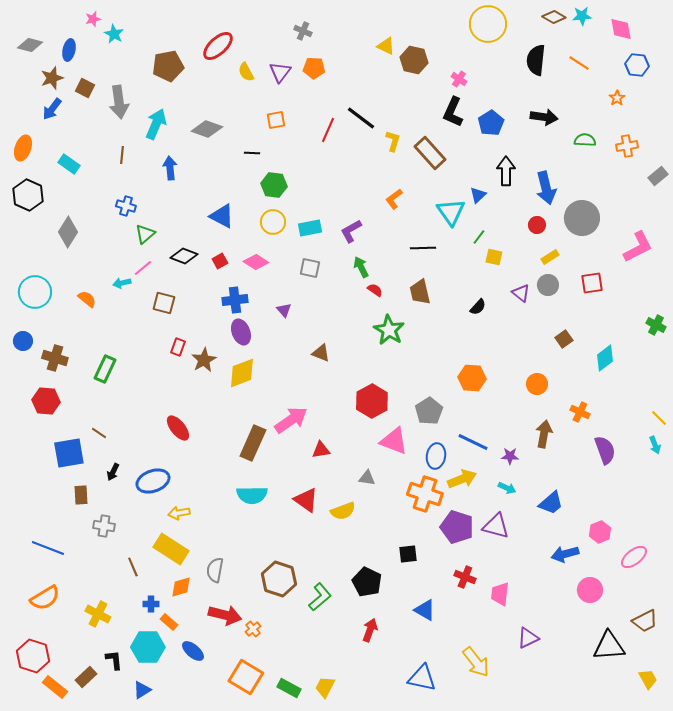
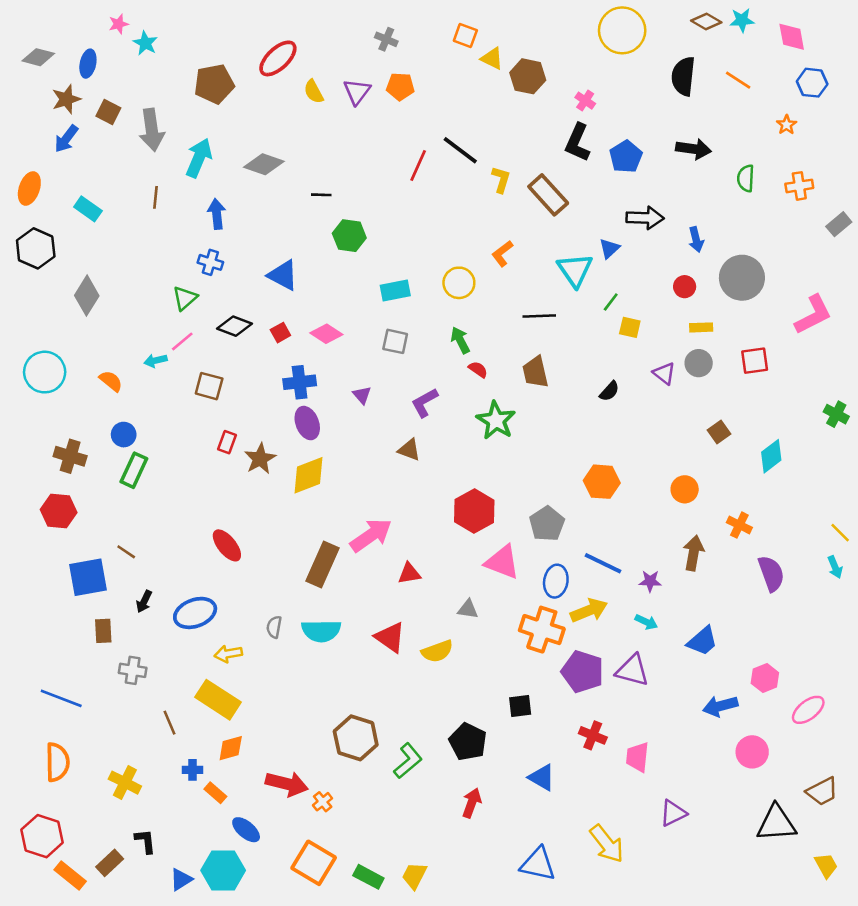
orange square: (276, 120) -> (465, 36), moved, turned 30
green semicircle: (585, 140) -> (746, 178), turned -90
black arrow: (506, 171) -> (645, 218), turned 92
blue arrow: (546, 188) -> (696, 239), size x0.6
blue cross: (126, 206) -> (210, 262), moved
yellow circle: (273, 222) -> (459, 283), moved
purple L-shape: (351, 231) -> (425, 403), moved
yellow rectangle: (550, 257) -> (701, 327), turned 30
blue circle: (23, 341) -> (124, 435), moved
gray semicircle: (215, 570) -> (274, 627), moved, size x0.7
orange semicircle: (45, 598) -> (57, 762), turned -60
cyan hexagon: (148, 647) -> (223, 870), moved

